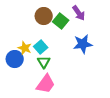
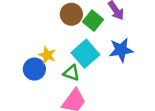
cyan square: (41, 47) -> (85, 54), moved, size x1.5
green triangle: (44, 62) -> (71, 73), turned -40

